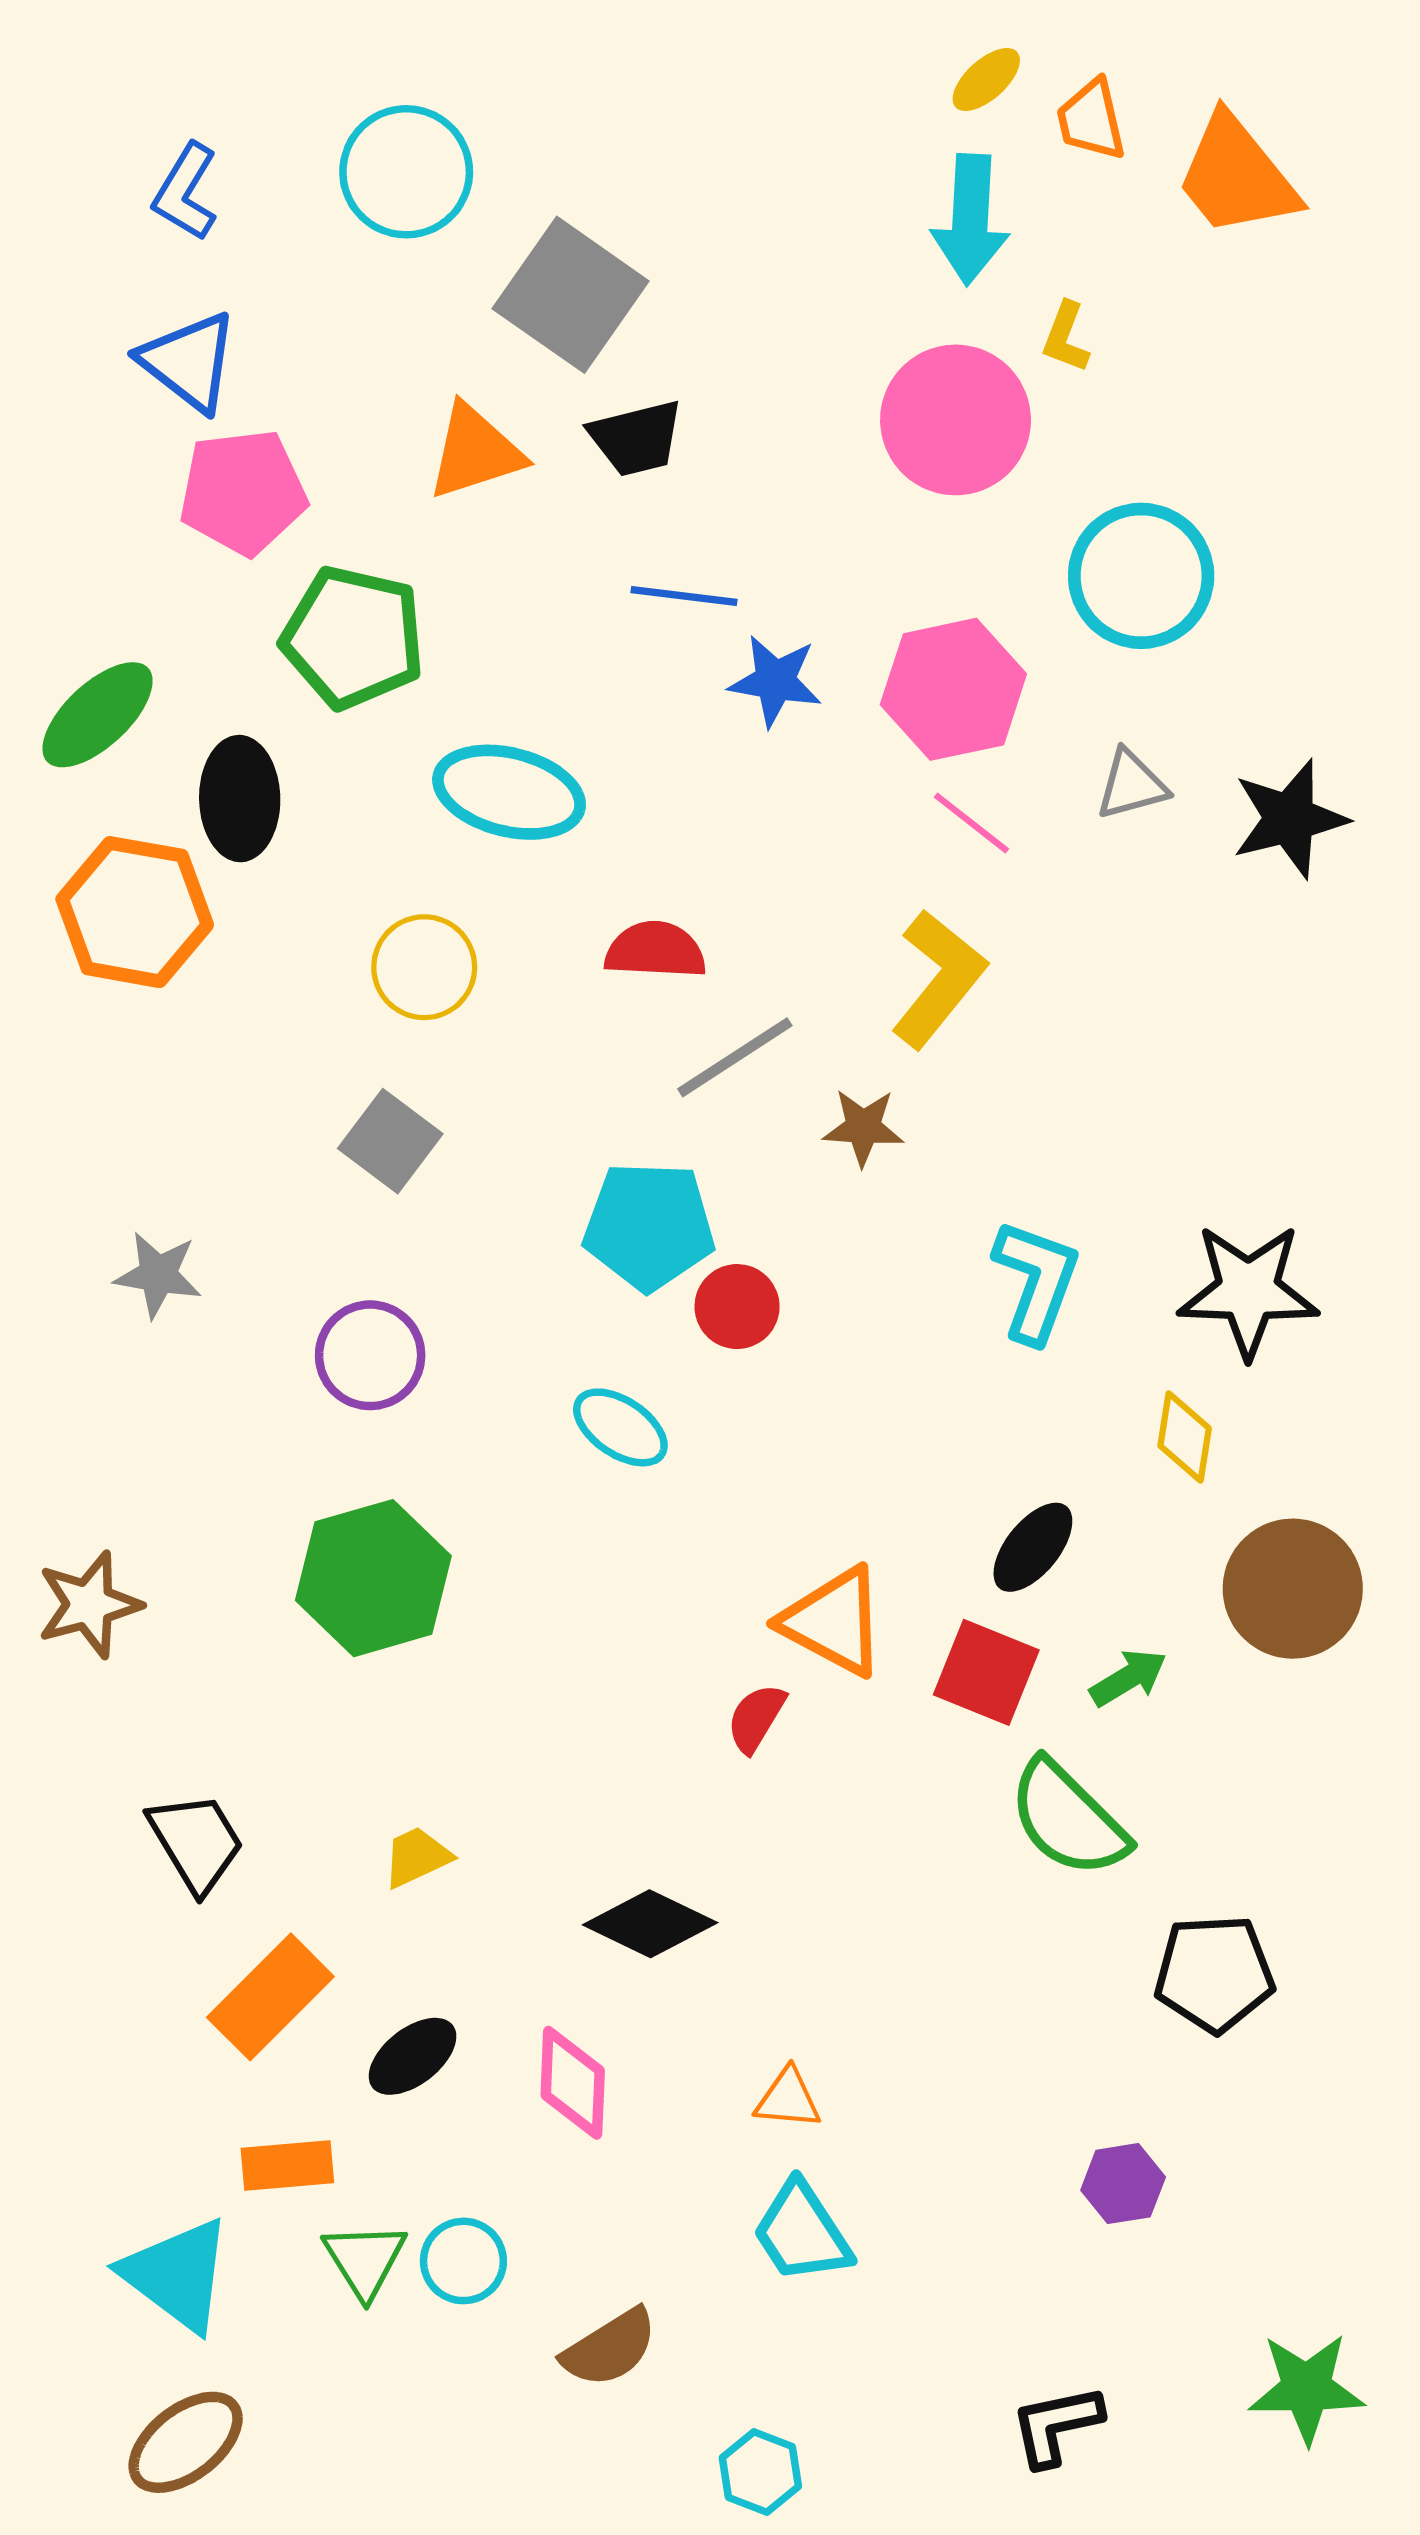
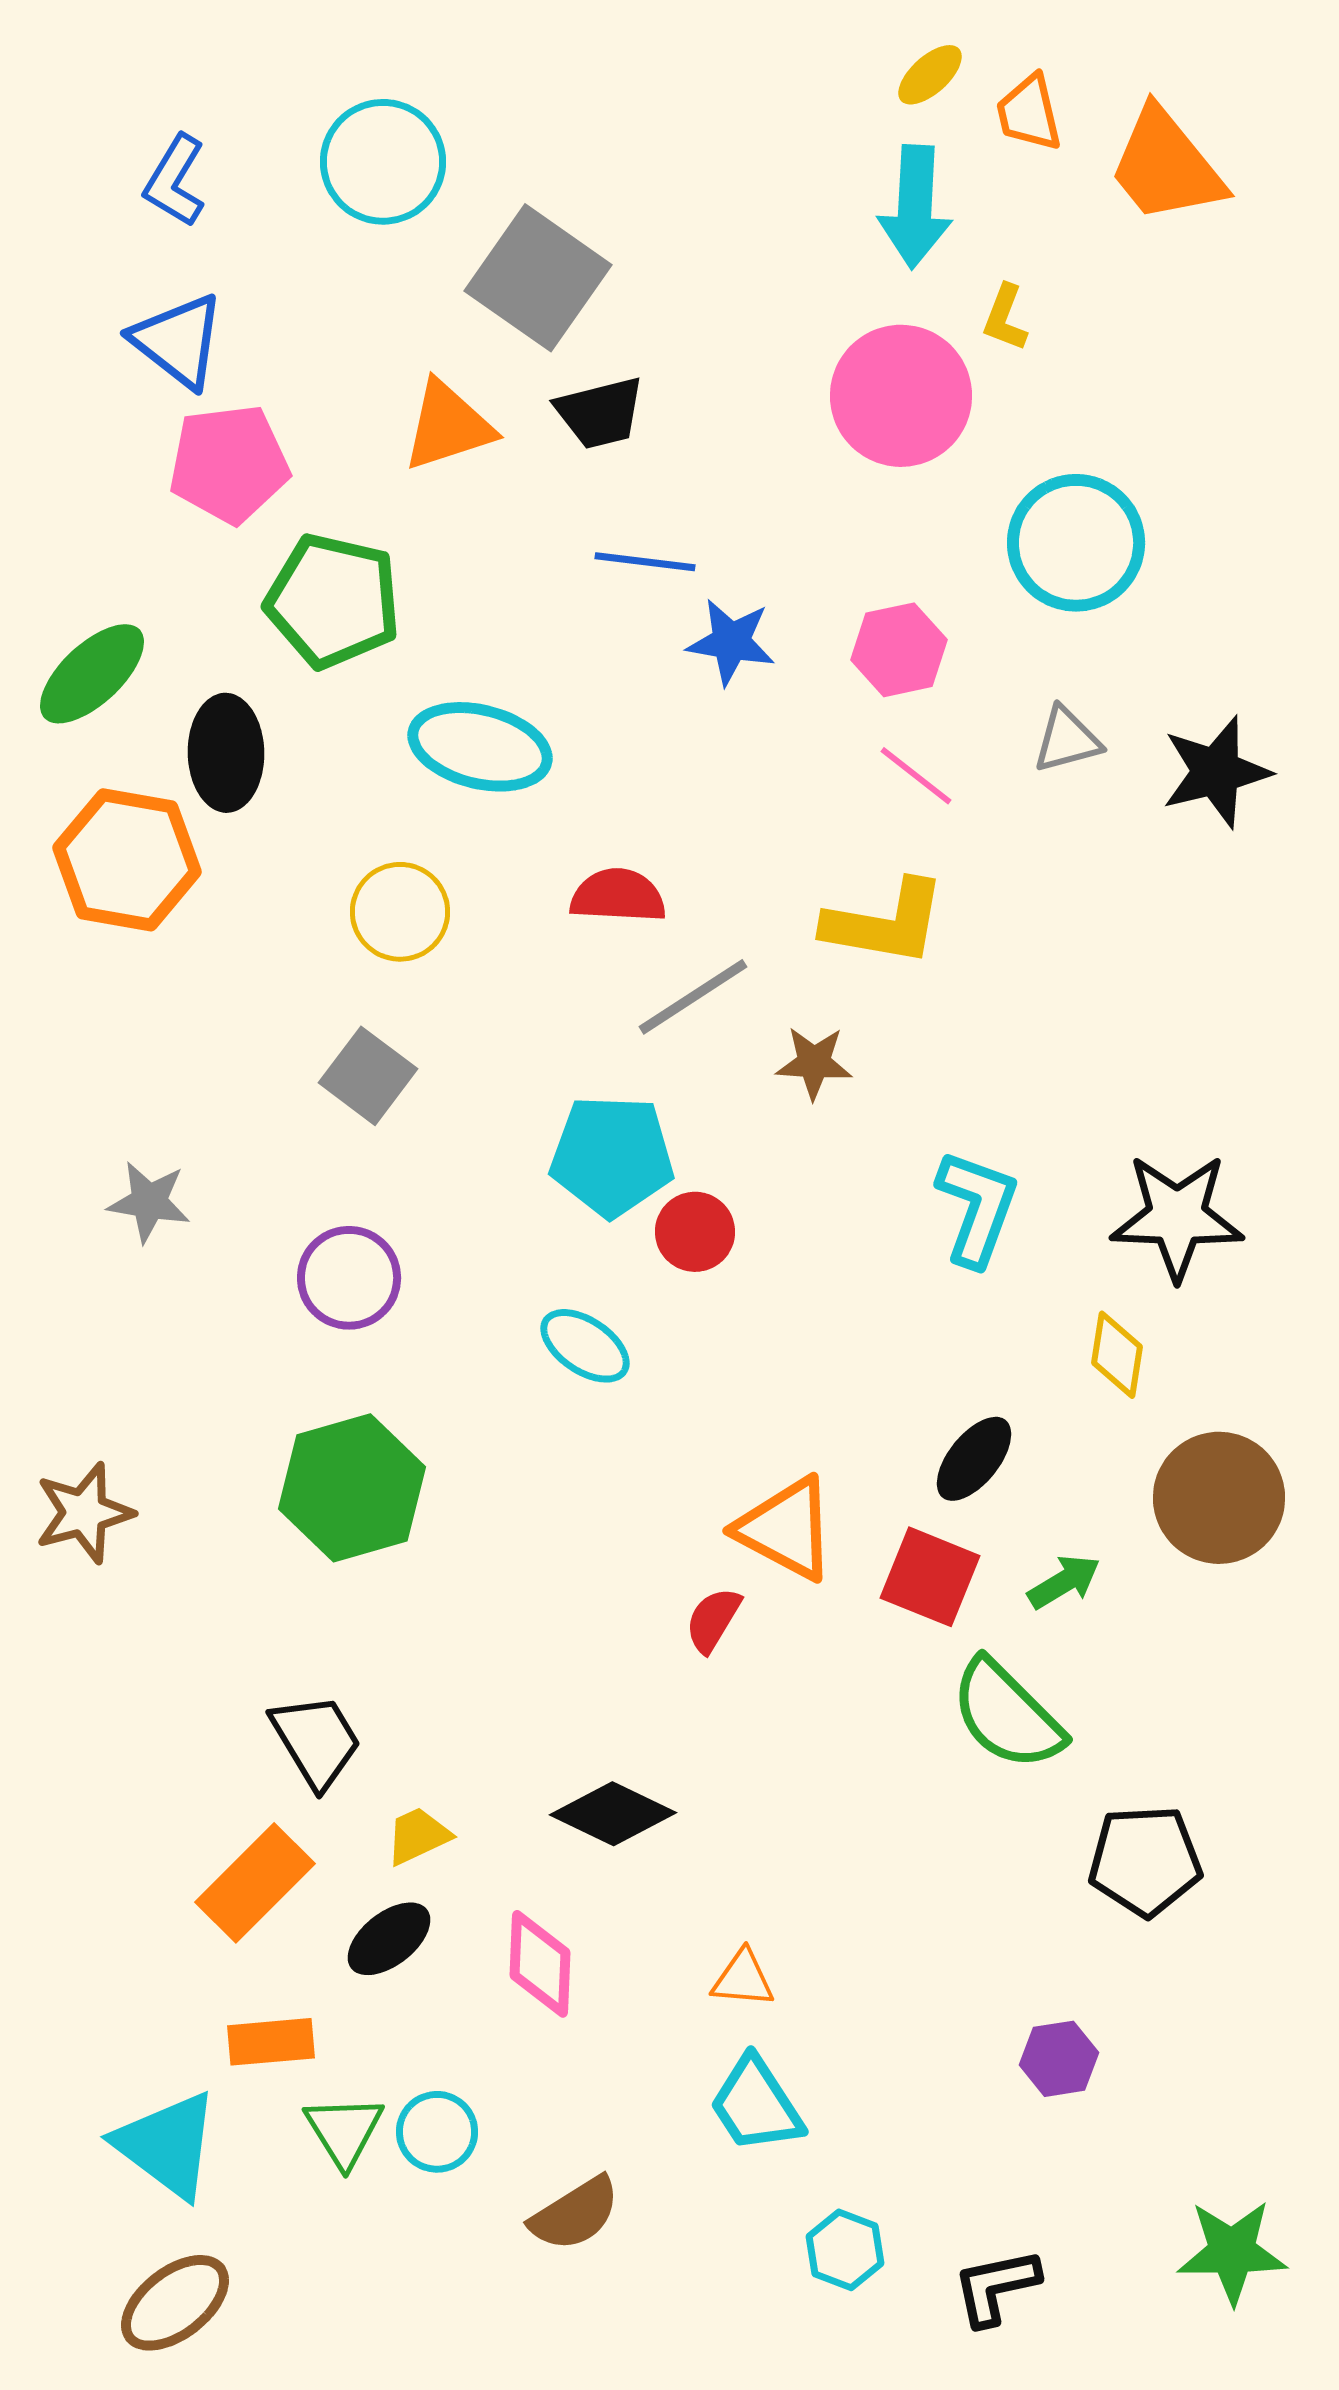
pink hexagon: (953, 689) -> (899, 650), size x0.7
yellow L-shape: (939, 979) -> (885, 923), turned 61
black trapezoid: (196, 1842) -> (316, 1741), moved
yellow trapezoid: (417, 1857) -> (418, 1836), moved
cyan hexagon: (760, 2472) -> (845, 2250), moved

